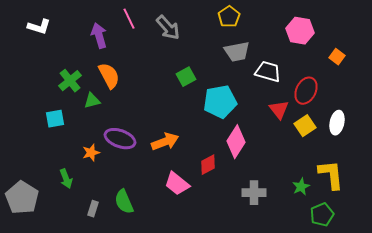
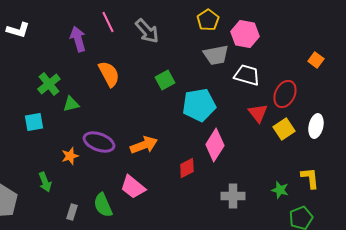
pink hexagon: (300, 31) -> (245, 34), moved
orange semicircle: (109, 76) -> (109, 74), moved
yellow L-shape: (331, 175) -> (310, 178), size x0.7
pink trapezoid: (177, 184) -> (133, 187), moved
green star: (301, 187) -> (280, 190), turned -30

